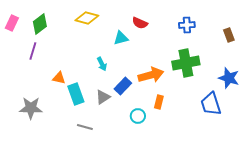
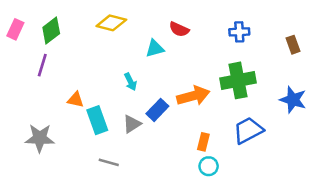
orange rectangle: (159, 102) -> (203, 142), moved
blue trapezoid: (211, 104) -> (248, 130), moved, turned 80
cyan circle: (138, 116) -> (209, 166), moved

